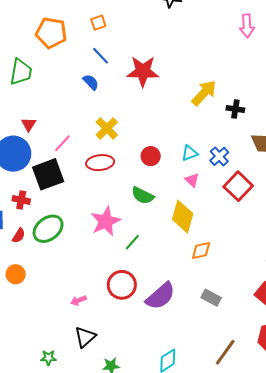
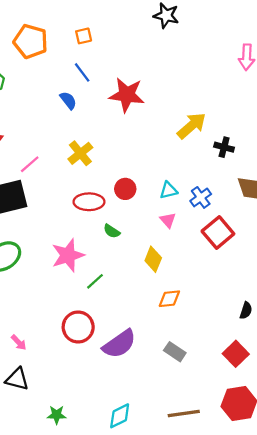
red ellipse: (100, 163) -> (89, 202), moved
green semicircle: (143, 195) -> (112, 231), size x0.7
yellow diamond: (183, 217) -> (153, 259), size x0.7
pink arrow: (78, 300) -> (19, 343), moved, turned -119
black triangle: (85, 337) -> (17, 379), moved, turned 50
brown line: (225, 352) -> (184, 413), turned 40

